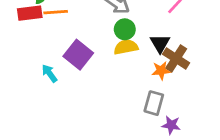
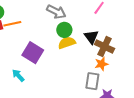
orange star: (161, 71) -> (101, 64), moved
cyan arrow: (49, 73) -> (18, 75), moved

